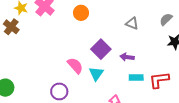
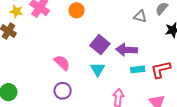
gray triangle: (132, 23) -> (140, 16), moved
purple arrow: (127, 57) -> (127, 50), size x1.5
pink semicircle: (75, 66) -> (62, 63), moved

